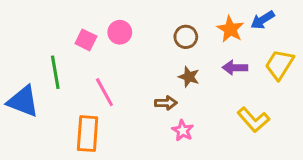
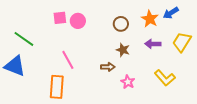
pink square: (86, 40) -> (60, 18), moved, turned -32
green line: (55, 72) -> (24, 39), moved, turned -45
pink star: (183, 131) -> (128, 82), moved

